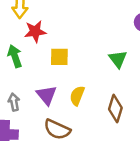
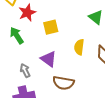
yellow semicircle: (77, 96) -> (79, 47), moved

